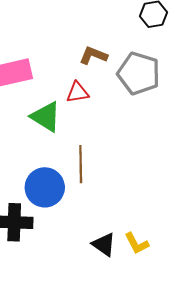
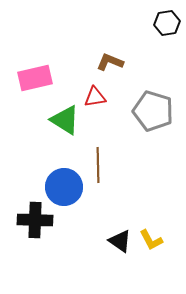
gray pentagon: (139, 73) -> (153, 111), moved

